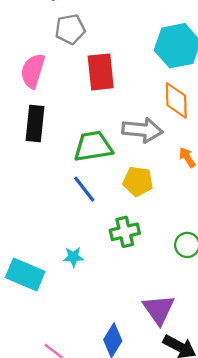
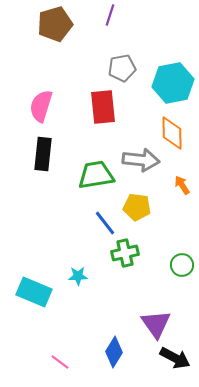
gray pentagon: (70, 29) -> (122, 68), moved
blue line: (84, 189) -> (105, 223), moved

